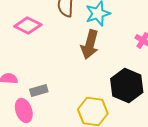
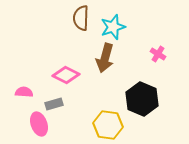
pink diamond: (28, 26) -> (66, 75), moved

